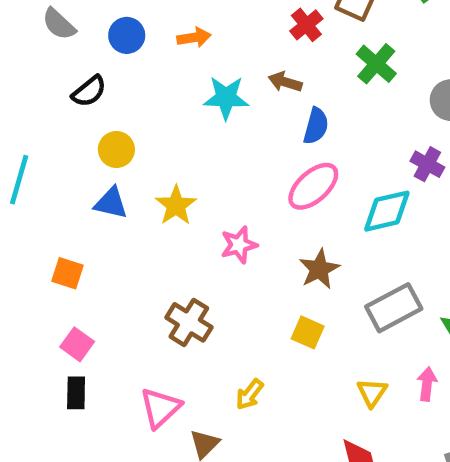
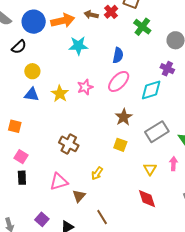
blue circle: (127, 35) -> (34, 22), size x1.5
orange arrow: (194, 38) -> (63, 21), size x1.6
brown arrow: (285, 82) -> (91, 15), moved
pink star: (239, 245) -> (85, 87), moved
pink triangle: (160, 408) -> (59, 182), turned 30

